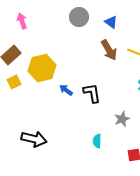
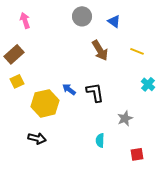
brown arrow: (109, 50) -> (100, 50), moved
yellow hexagon: (42, 68) -> (45, 103), moved
black arrow: (34, 139) -> (37, 138), size x0.7

